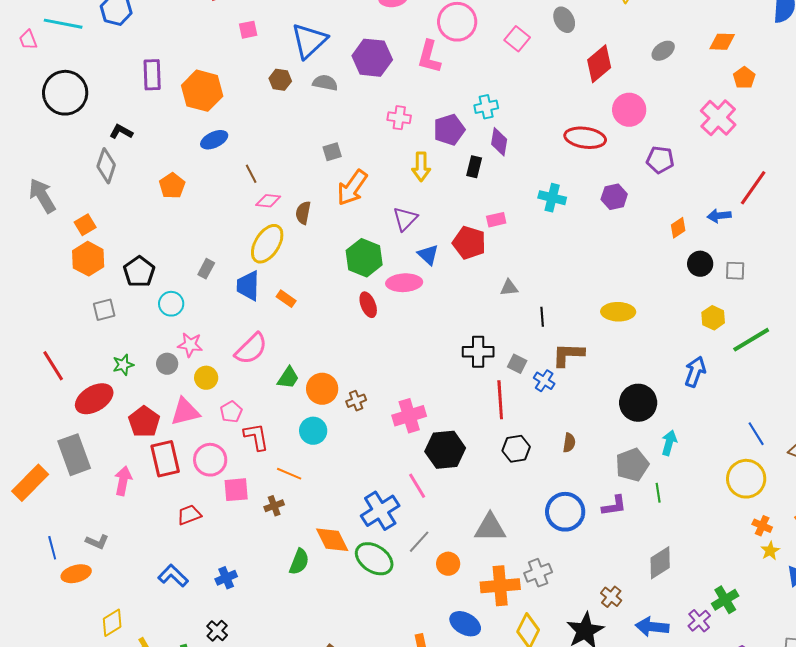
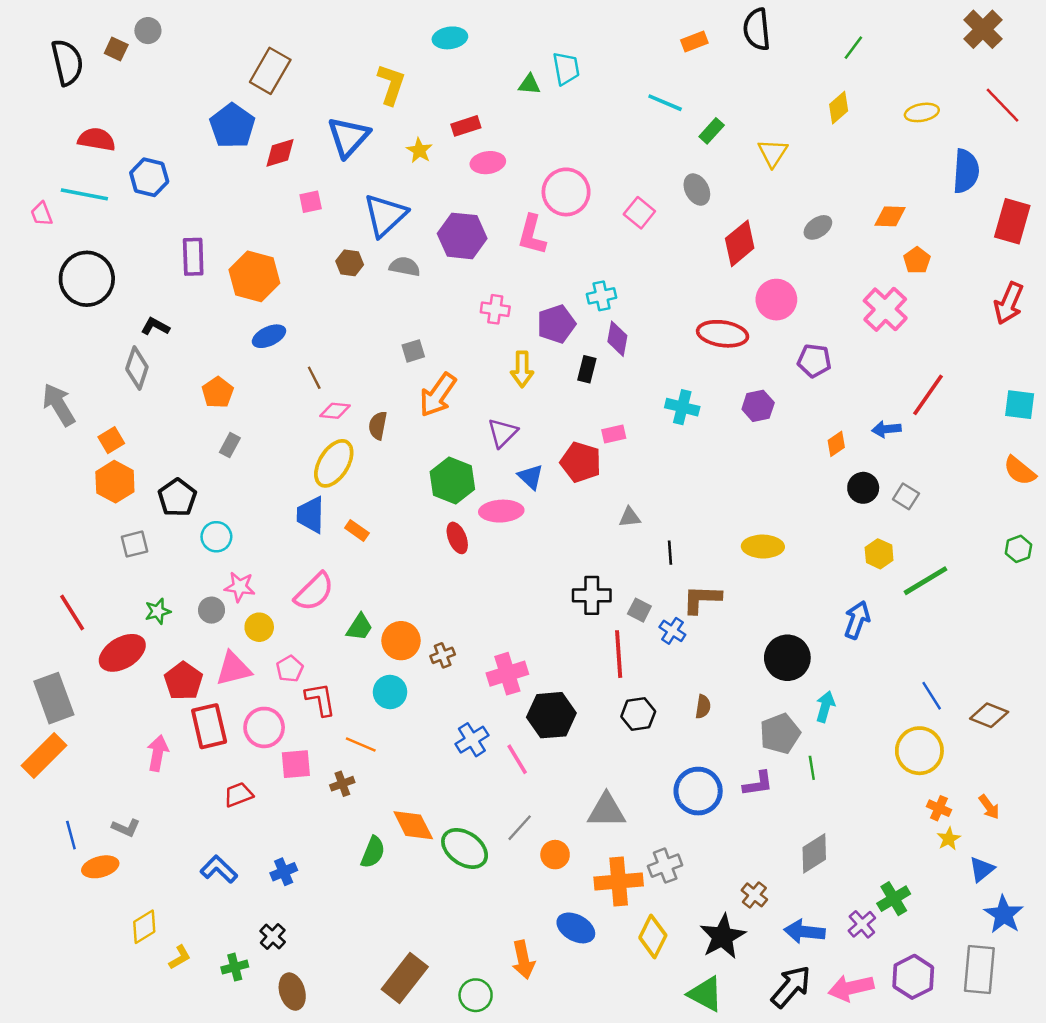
gray rectangle: (206, 269) -> (230, 445), moved
gray square: (735, 271) -> (906, 496), turned 30
gray rectangle: (74, 455) -> (54, 698), moved
blue cross: (380, 511) -> (472, 740), moved, size x0.7

